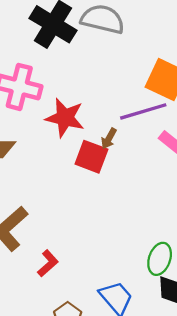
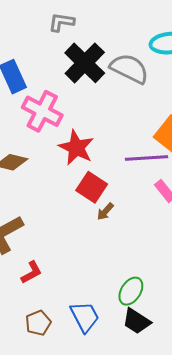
brown arrow: (109, 139) -> (105, 212), moved

